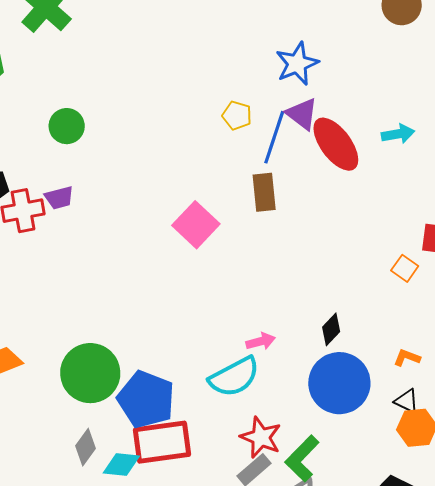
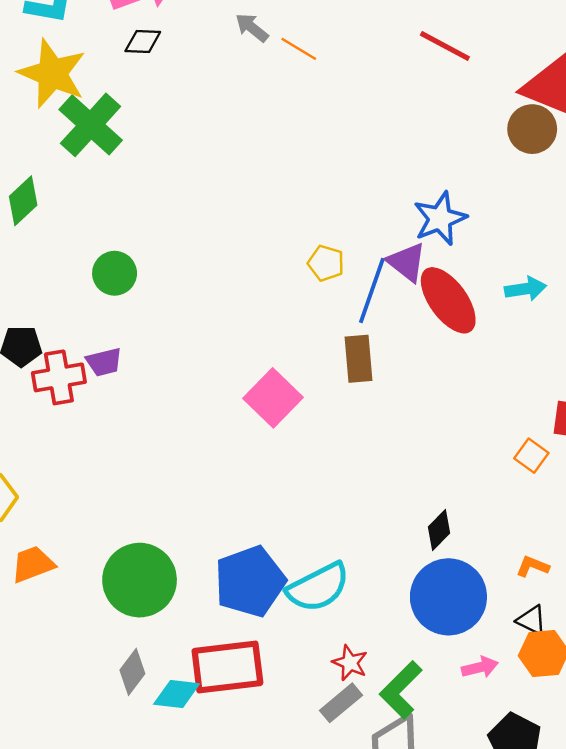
blue star: (297, 64) -> (440, 219), moved
pink arrow: (261, 341) -> (480, 667), moved
blue pentagon: (146, 399) -> (250, 581), moved, turned 30
red star: (261, 437) -> (350, 663), size x0.7

